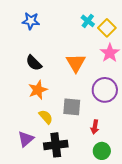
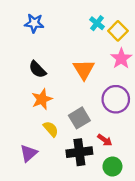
gray square: (72, 107) -> (79, 118), turned -36
red arrow: (95, 127) -> (105, 140), turned -64
black cross: (56, 145) -> (79, 152), moved

